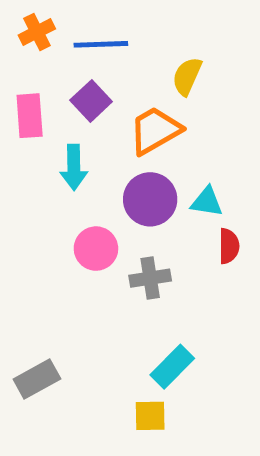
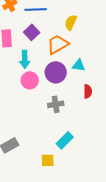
cyan triangle: (207, 202) -> (79, 65), moved
pink circle: (96, 249) -> (30, 80), moved
yellow square: (150, 416) -> (48, 160), moved

